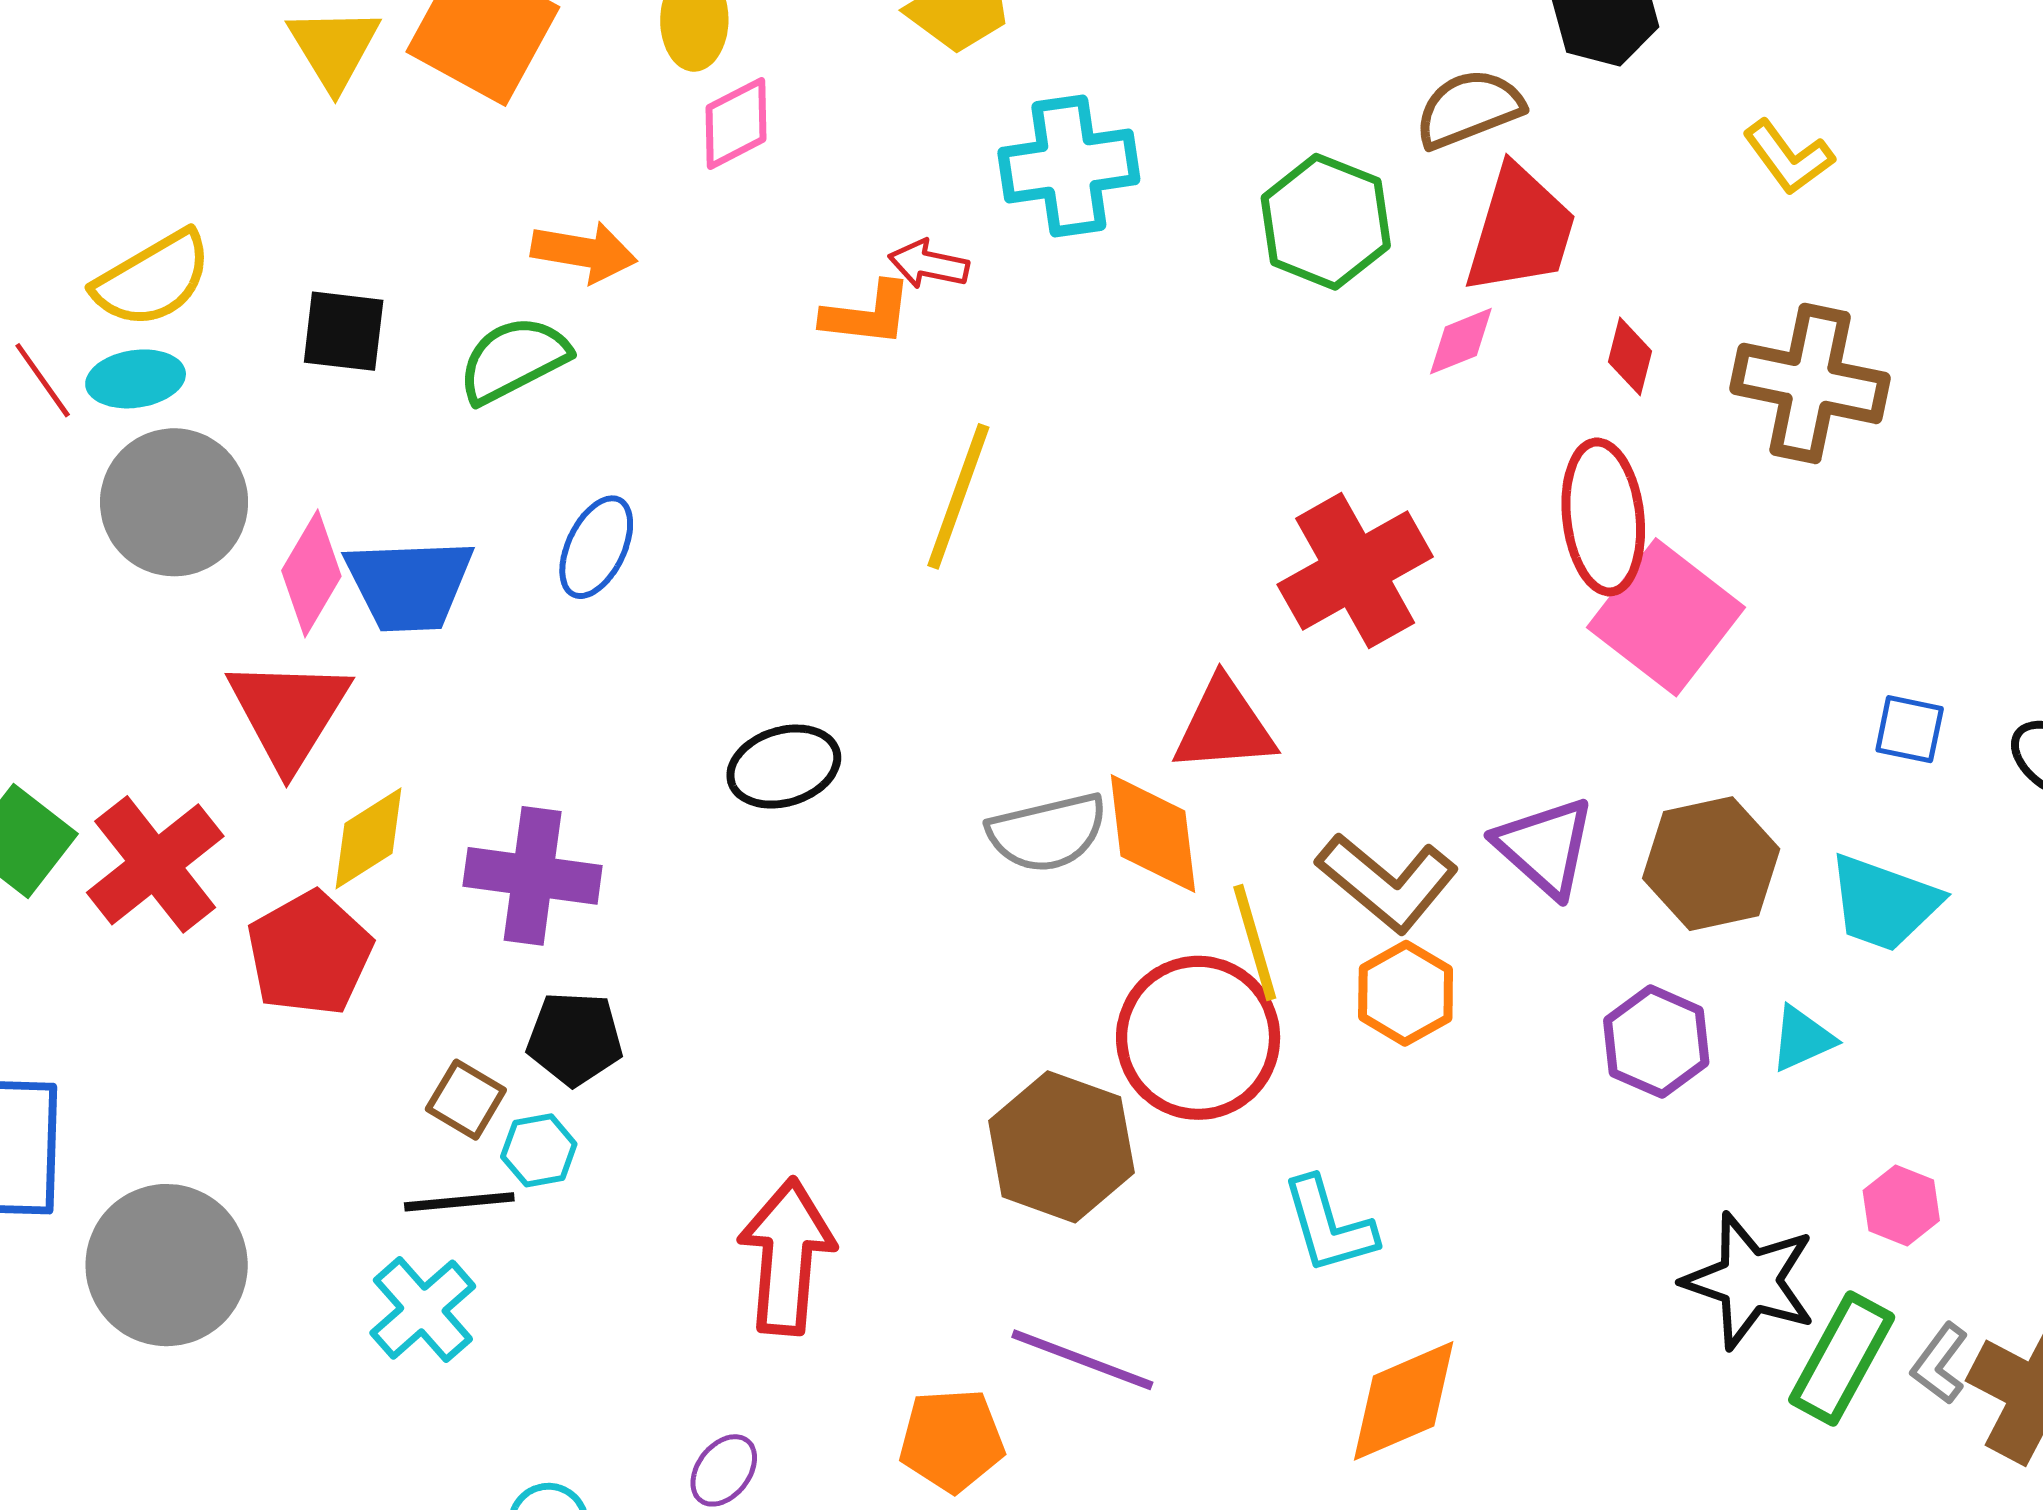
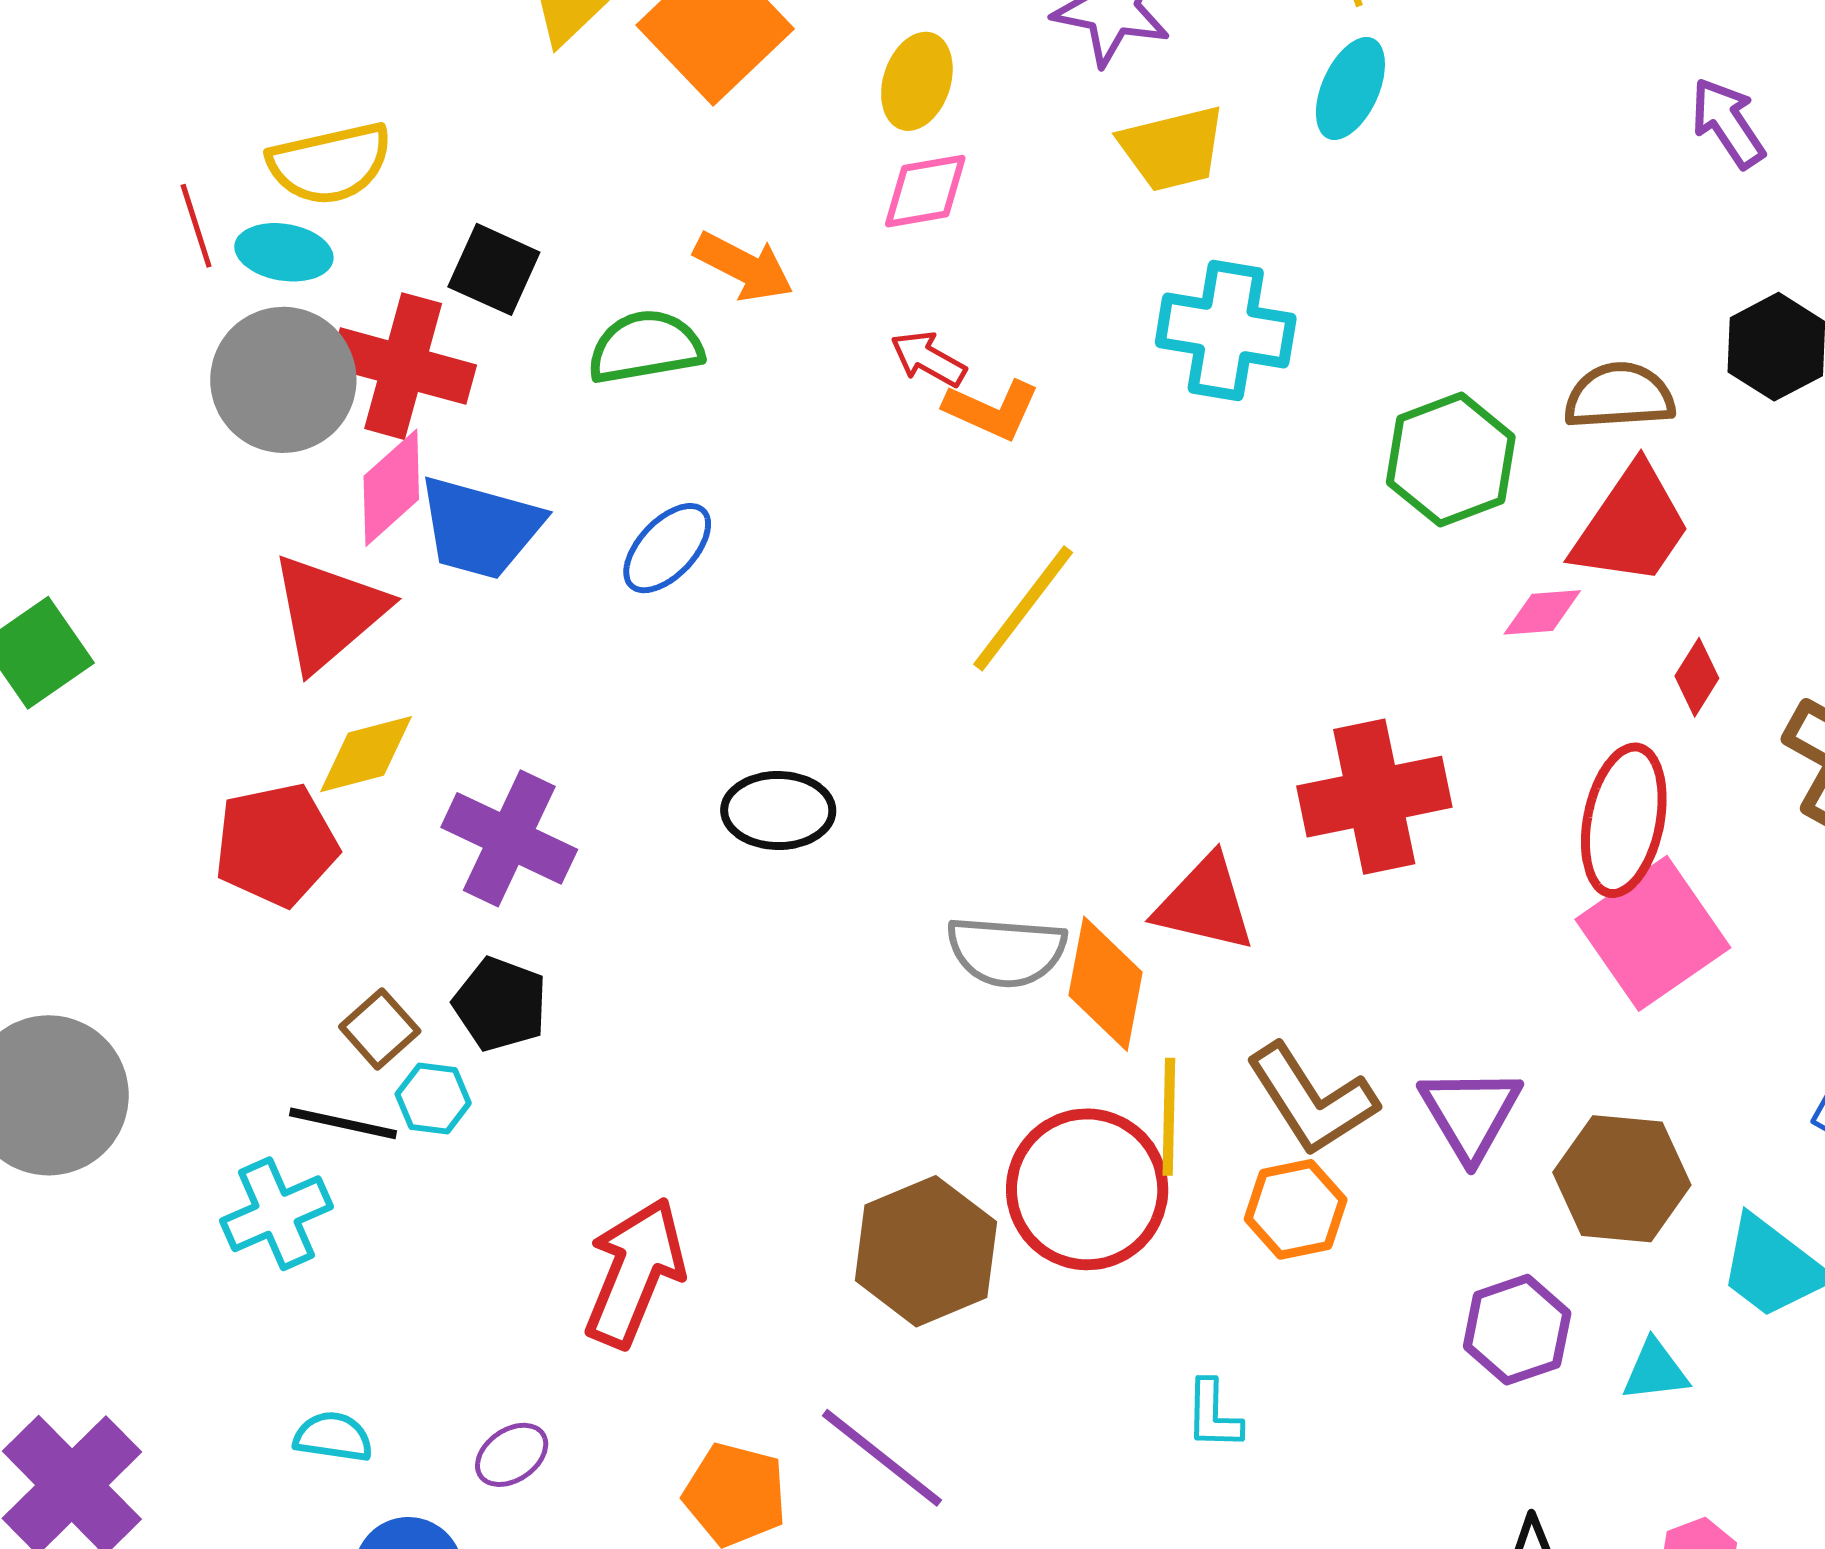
red arrow: (929, 264) -> (928, 359), moved
red cross: (155, 864) -> (403, 366), moved, turned 36
cyan L-shape: (1329, 1226) -> (1213, 1415), moved, size x0.7

